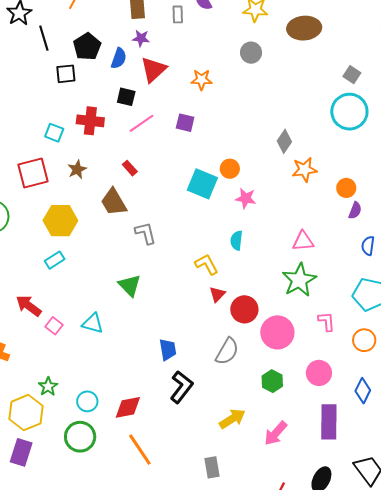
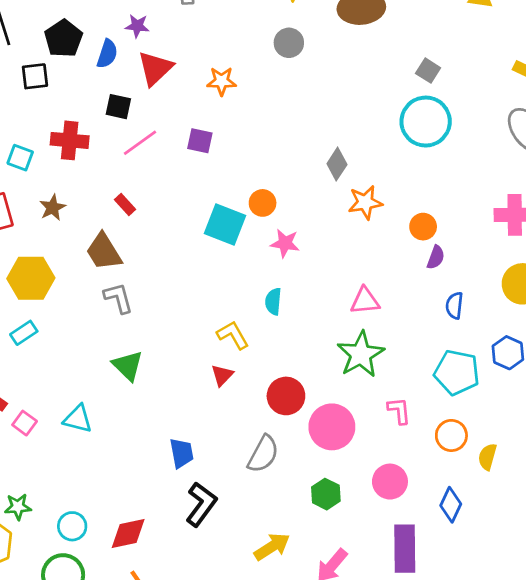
gray L-shape: (146, 233) -> (118, 298), moved
red triangle: (217, 294) -> (222, 375), moved
green star: (48, 387) -> (18, 507), turned 30

